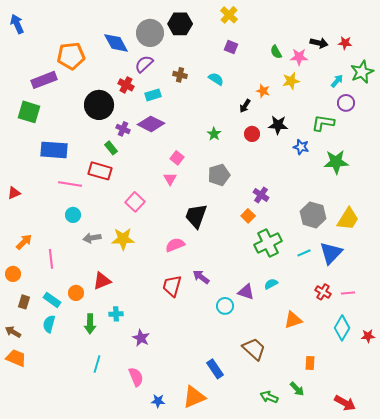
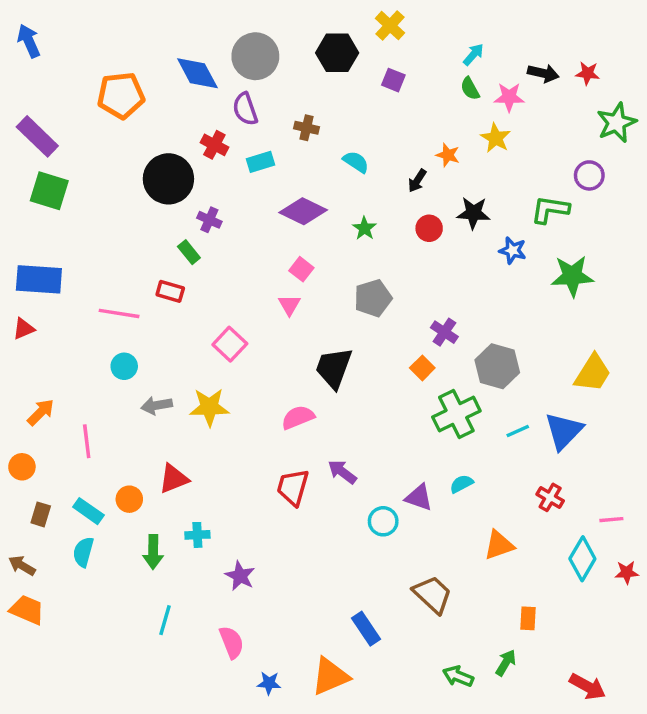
black hexagon: (180, 24) -> (337, 53), moved
purple semicircle: (144, 64) -> (245, 109), turned -66
cyan semicircle: (216, 79) -> (356, 162), moved
purple rectangle: (44, 80) -> (37, 136), moved, turned 65
yellow star: (291, 81) -> (496, 138), turned -30
cyan arrow: (337, 81) -> (473, 55), moved
purple diamond: (151, 124) -> (303, 211), moved
blue rectangle: (54, 150) -> (39, 279), moved
red rectangle: (100, 171) -> (170, 291), size x0.7
gray hexagon: (313, 215) -> (497, 366), moved
pink line: (348, 293) -> (611, 520), moved
green arrow: (297, 389) -> (506, 663), turned -105

